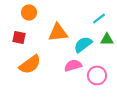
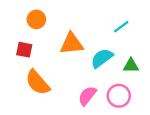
green triangle: (107, 39) -> (131, 65), moved
orange semicircle: (30, 64) -> (38, 82), turned 85
pink semicircle: (73, 65) -> (87, 96), moved, turned -36

